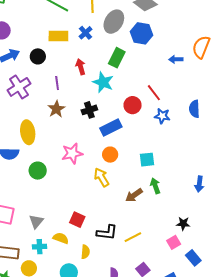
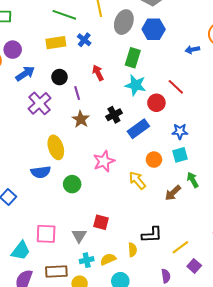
blue cross: (86, 33) -> (84, 40), moved
yellow rectangle: (58, 36) -> (56, 43), moved
black circle: (38, 56) -> (60, 77), moved
cyan star: (103, 82) -> (136, 85), moved
blue star: (162, 116) -> (180, 131), moved
orange circle: (110, 155) -> (154, 160), moved
red square: (77, 220) -> (101, 222), moved
yellow line: (133, 237) -> (180, 247), moved
yellow semicircle: (61, 238) -> (108, 259), moved, turned -35
yellow semicircle: (85, 252) -> (132, 250), moved

